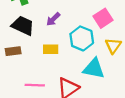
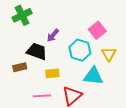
black trapezoid: (23, 26) -> (37, 51), moved
yellow rectangle: (51, 49) -> (52, 73), moved

